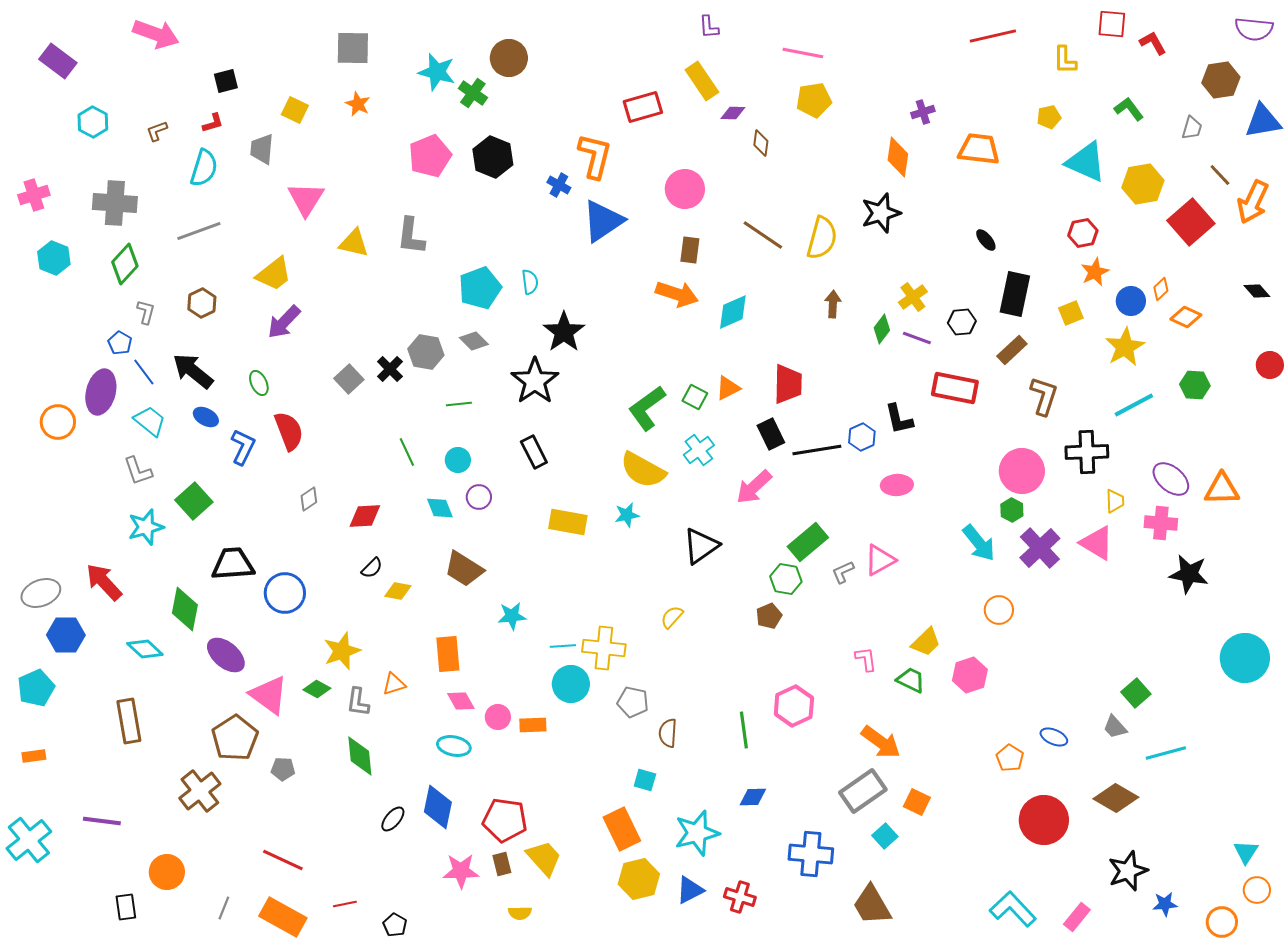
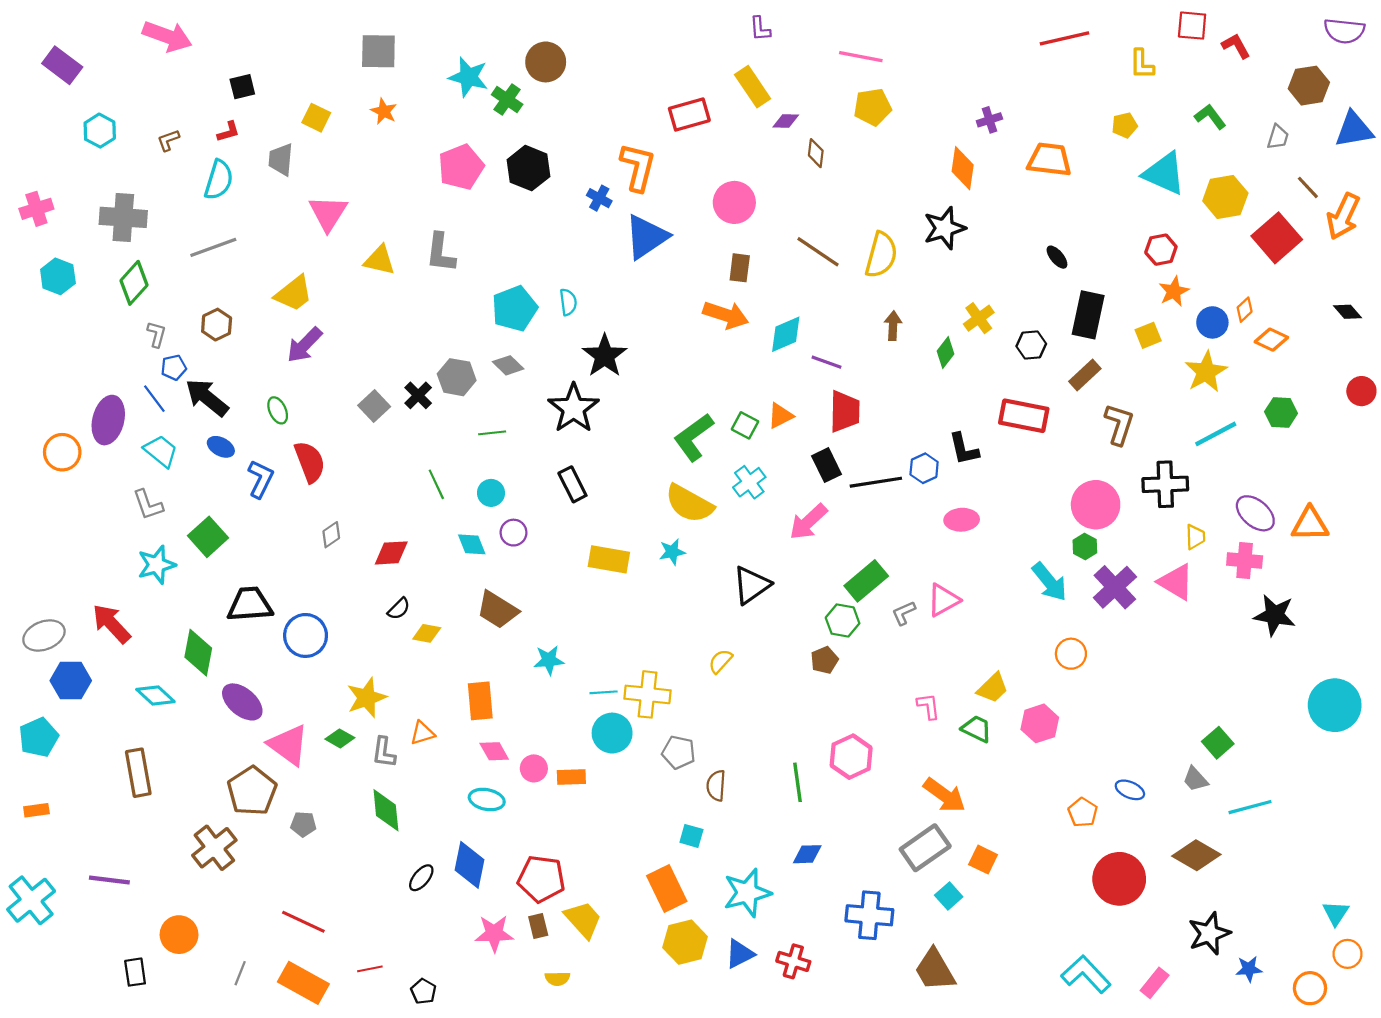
purple line: (917, 338) -> (827, 362), moved
blue pentagon: (120, 343) -> (174, 367), moved, turned 30

